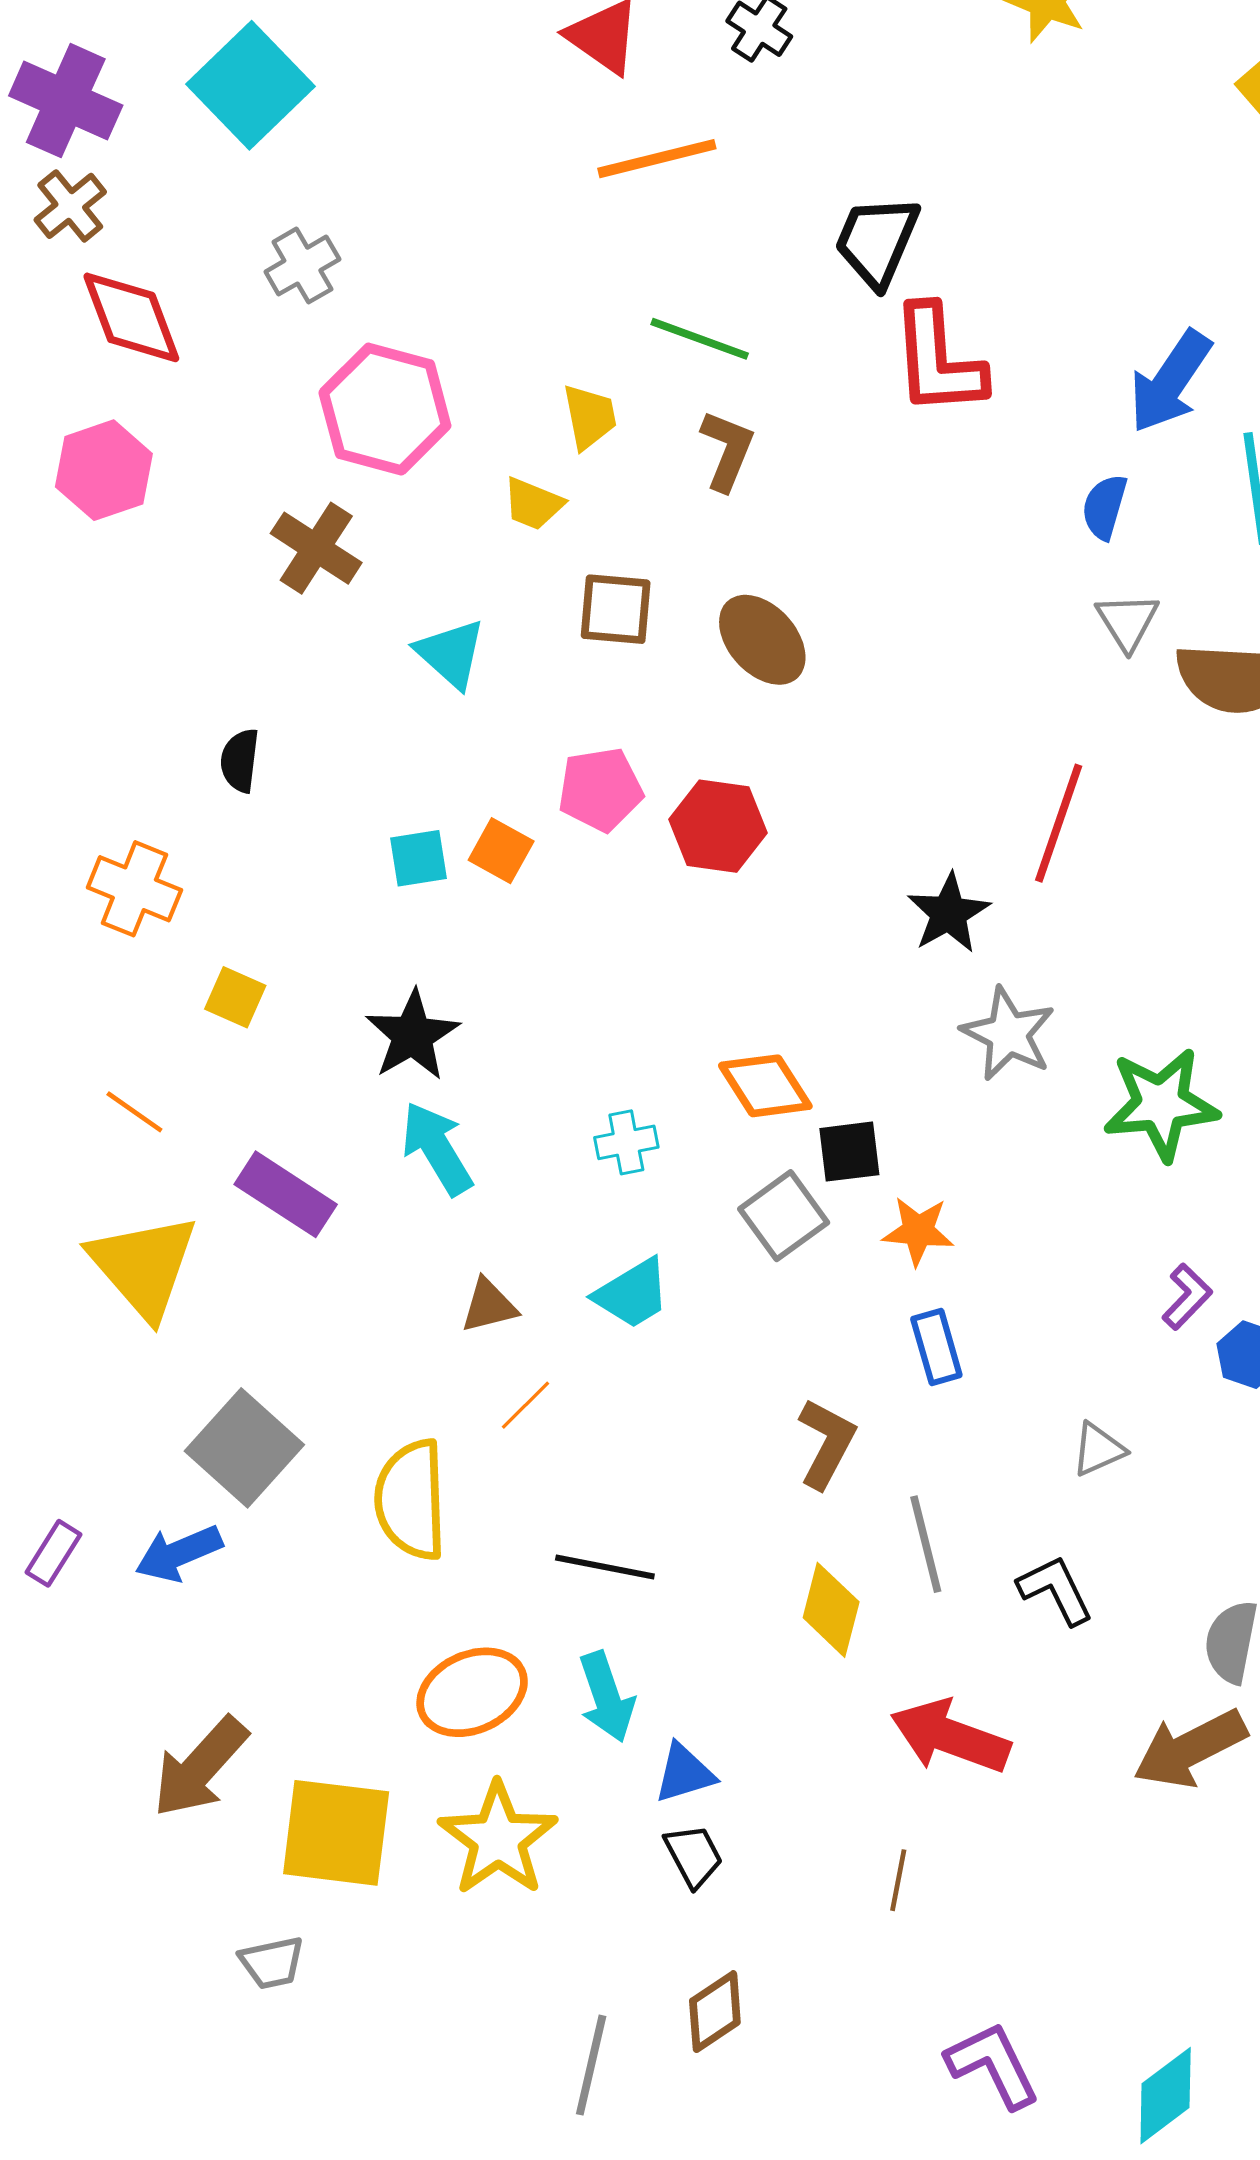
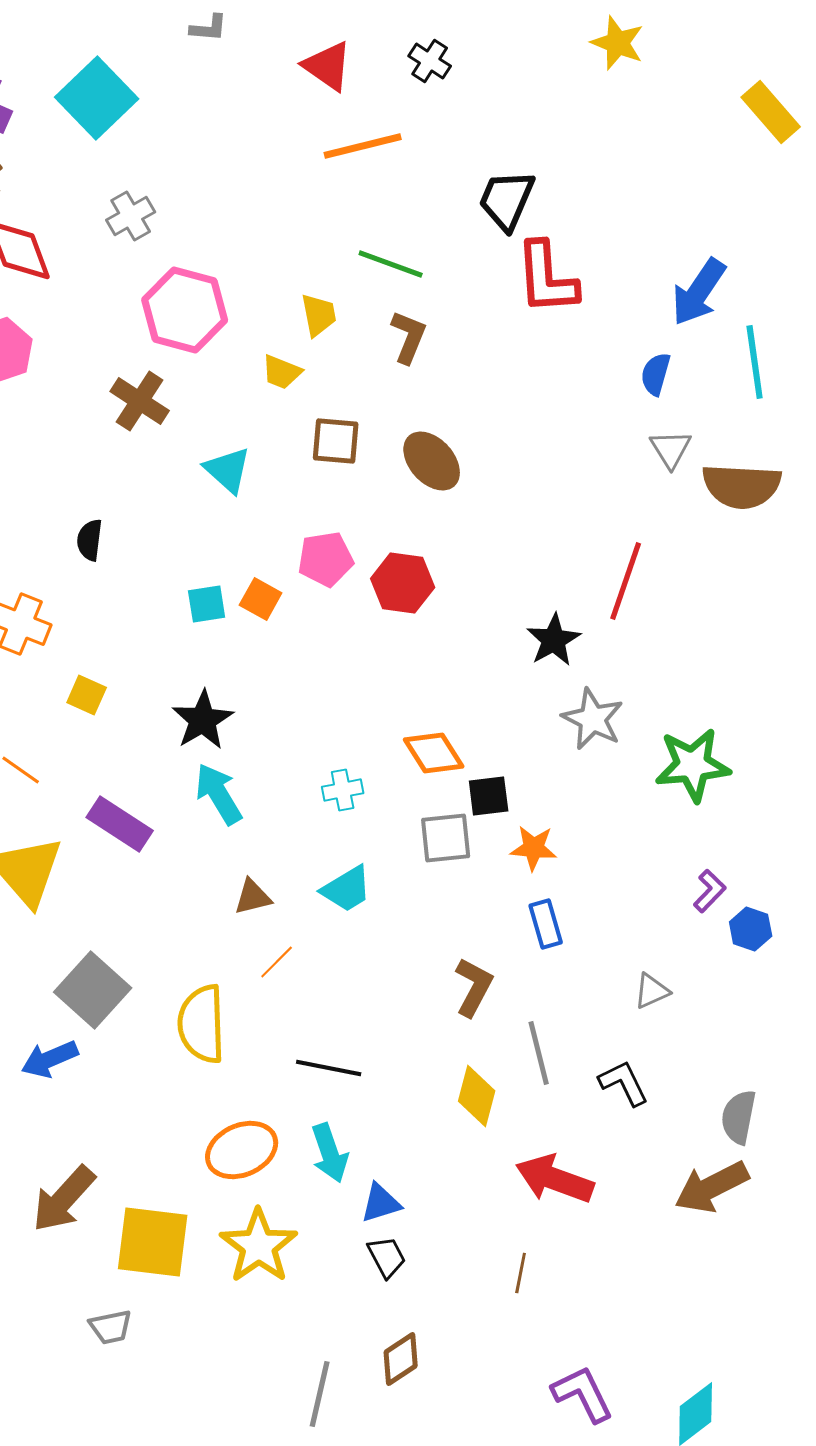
gray square: (784, 1216) -> (446, 838), turned 30

